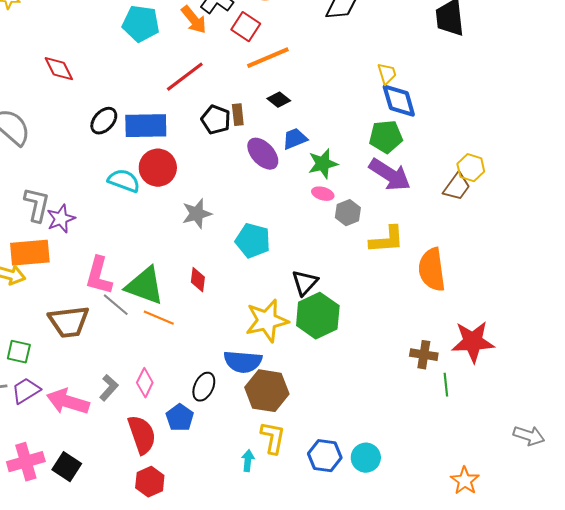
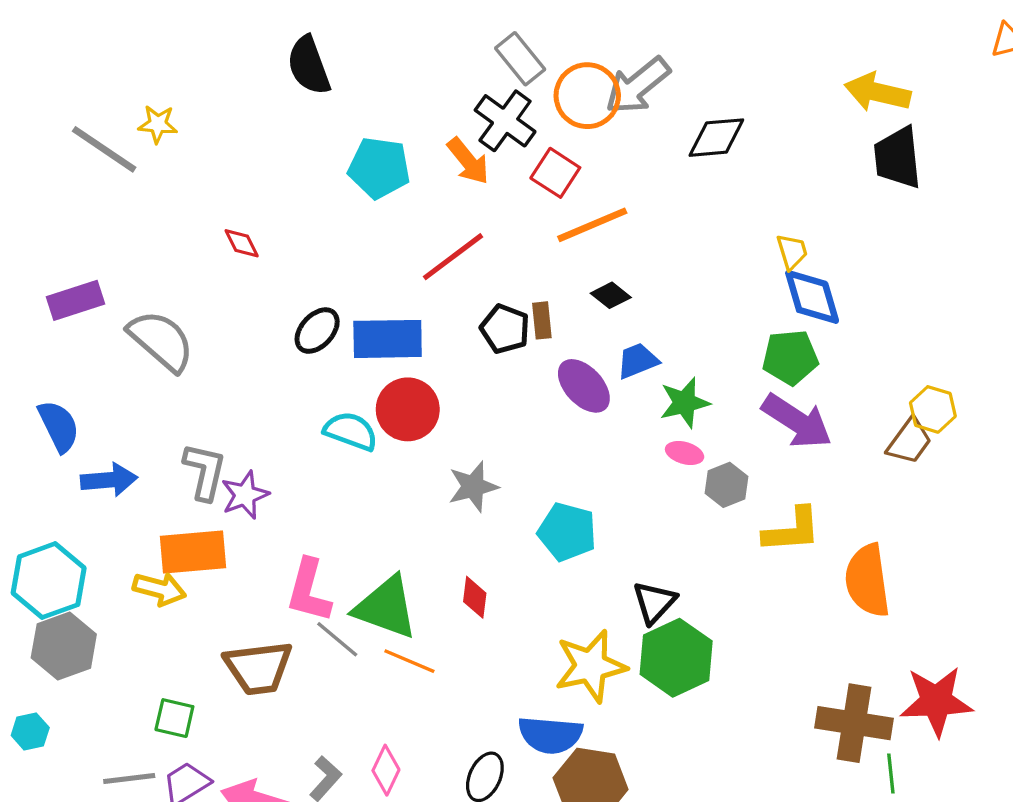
red diamond: (59, 69) -> (242, 243), size x0.7
brown cross: (424, 355) -> (854, 723), size x1.6

